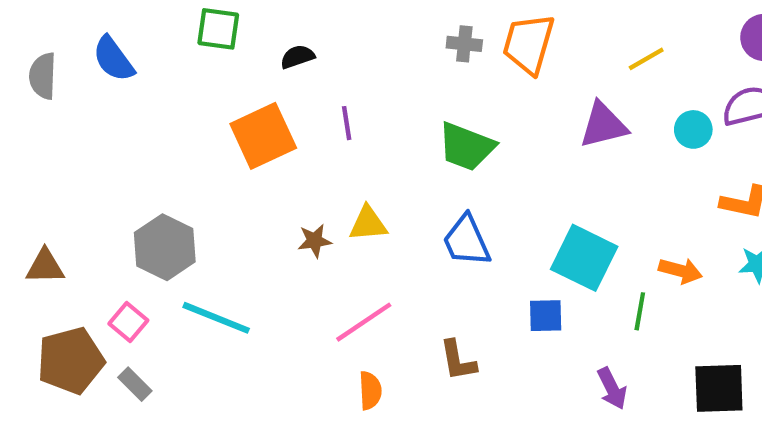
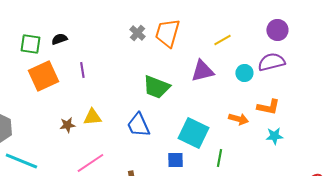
green square: (218, 29) -> (30, 44), moved
gray cross: (464, 44) -> (137, 33), turned 35
green trapezoid: (466, 147) -> (156, 87), moved
orange arrow: (680, 271) -> (238, 119), moved

